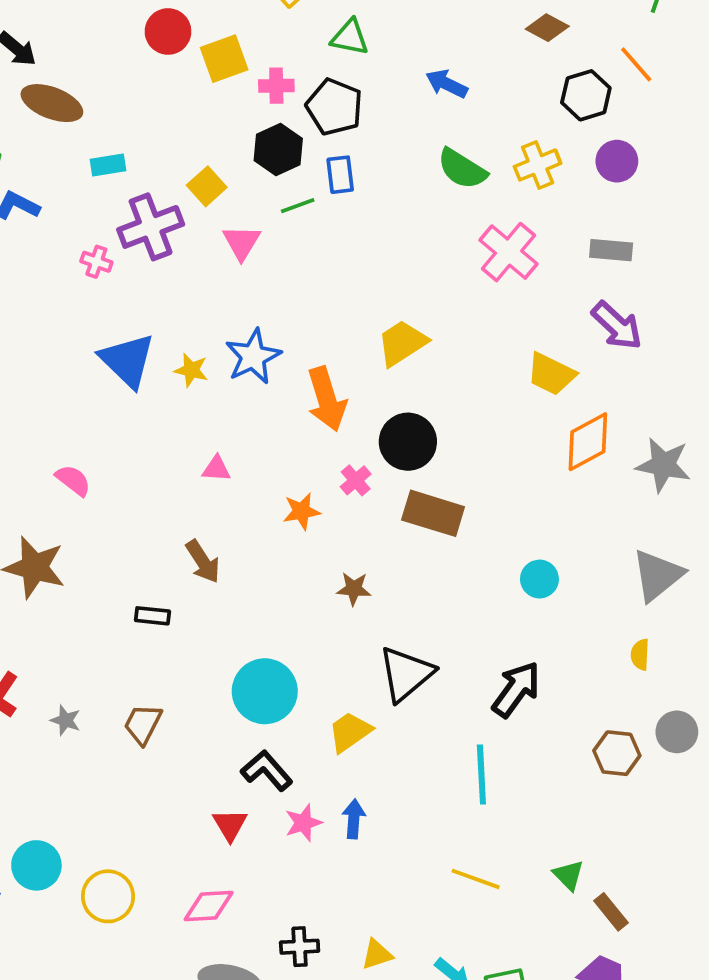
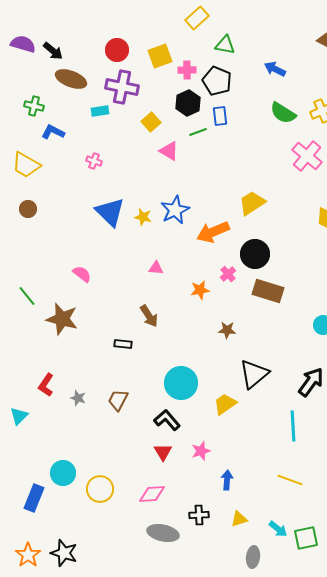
red circle: (168, 31) -> (117, 50), moved
purple cross: (151, 227) -> (122, 87), moved, turned 32
pink triangle: (242, 242) -> (169, 151), turned -30
orange arrow: (327, 399) -> (213, 232), turned 84
black L-shape: (267, 771) -> (167, 420), moved
blue arrow: (354, 819) -> (227, 480), moved

